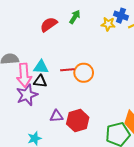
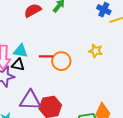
yellow star: (108, 24) -> (96, 51), moved
purple triangle: (56, 116) -> (30, 100), size x1.6

